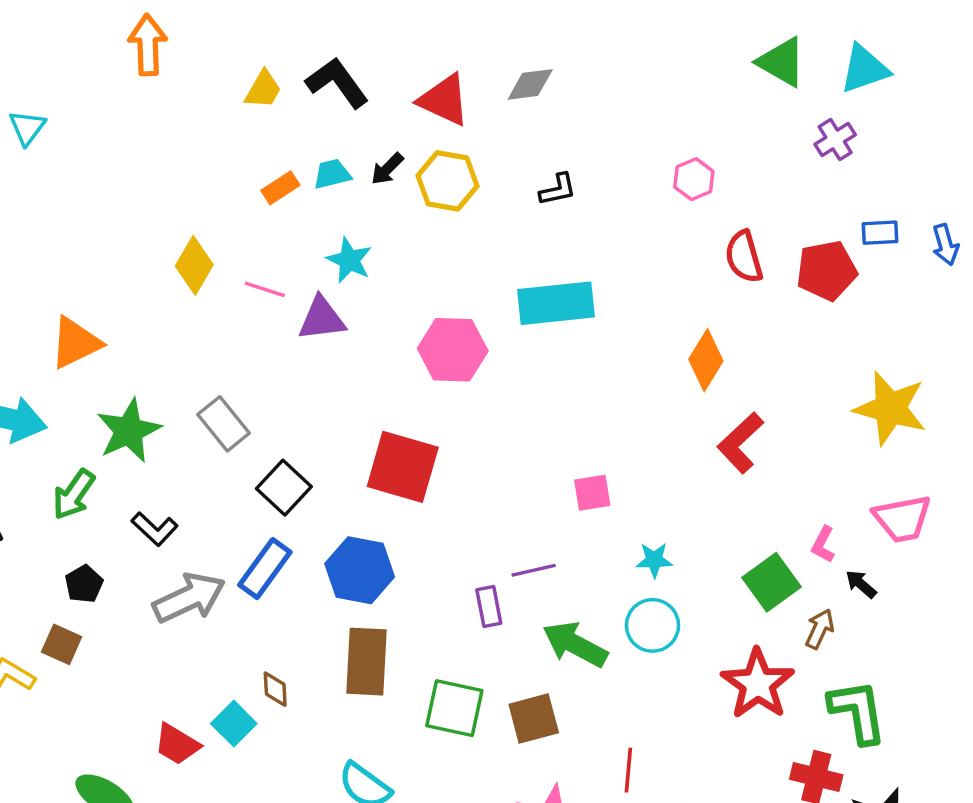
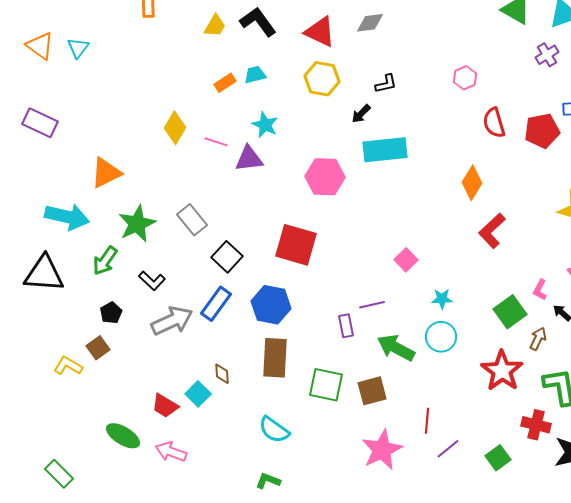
black arrow: (387, 169) -> (361, 114), moved
pink square: (592, 493) -> (406, 260), turned -35
brown square: (62, 644) -> (98, 348), turned 30

